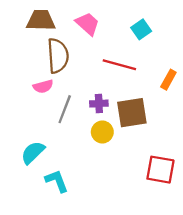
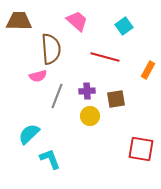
brown trapezoid: (41, 20) -> (19, 21), moved
brown square: (132, 113) -> (116, 99), size x0.7

